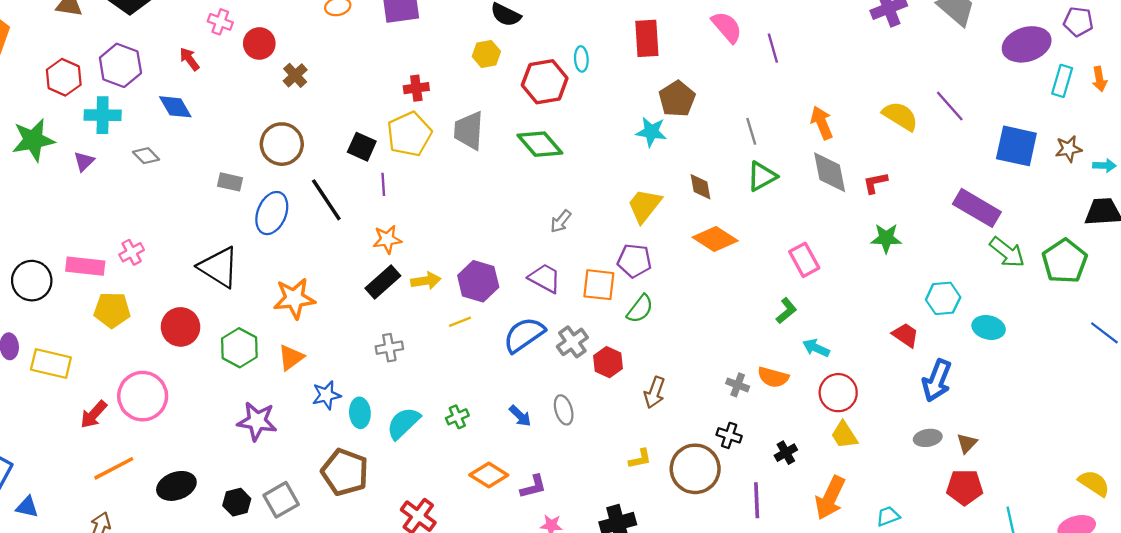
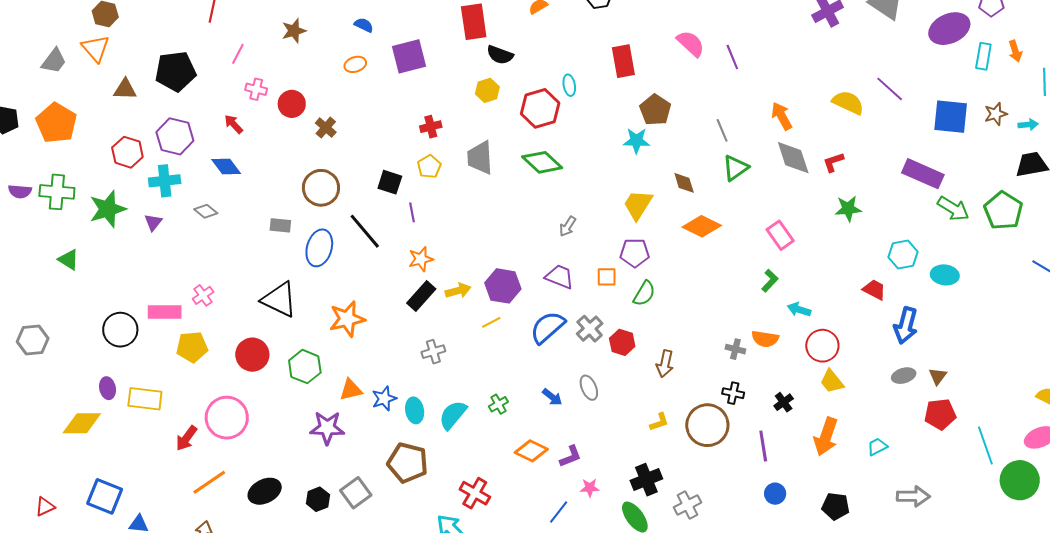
yellow pentagon: (409, 134) -> (429, 167), size x0.6
orange square: (599, 285) -> (607, 277), size x0.7
orange triangle: (291, 358) -> (351, 390), moved, turned 30

